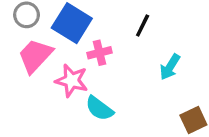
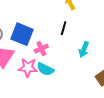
cyan semicircle: (99, 108) -> (45, 69), moved

